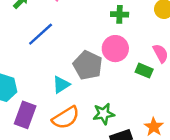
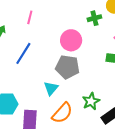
green cross: (120, 14) -> (94, 18), moved
pink circle: (115, 49) -> (71, 40), moved

